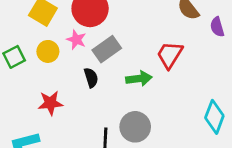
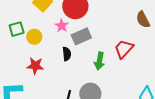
yellow circle: (48, 51) -> (34, 37), moved
green arrow: (139, 79) -> (99, 61), turned 96

